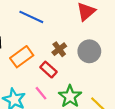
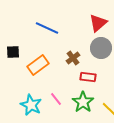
gray circle: (89, 51) -> (101, 48), moved
red rectangle: (49, 70) -> (88, 77), moved, turned -35

